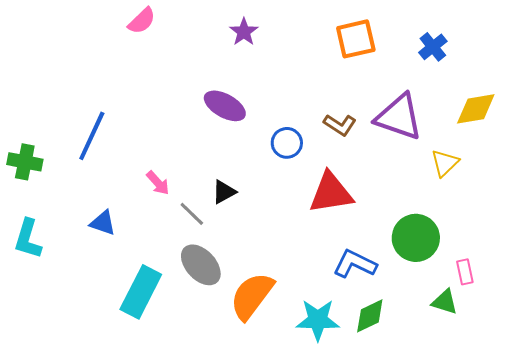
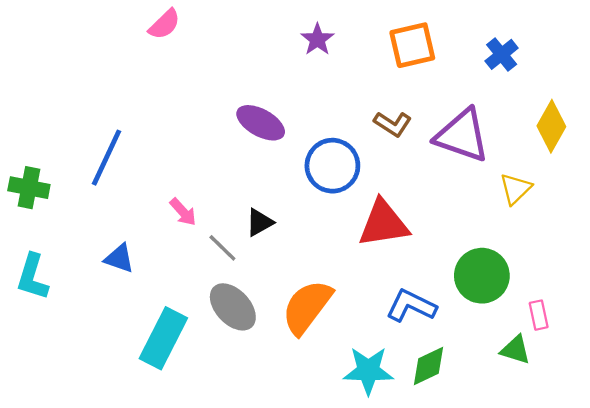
purple star: (244, 32) -> (317, 39), moved
yellow diamond: (476, 109) -> (551, 126), turned -51
brown L-shape: (340, 125) -> (393, 124), moved
blue circle: (287, 143) -> (332, 166), size x1.5
orange semicircle: (252, 296) -> (307, 307), moved

